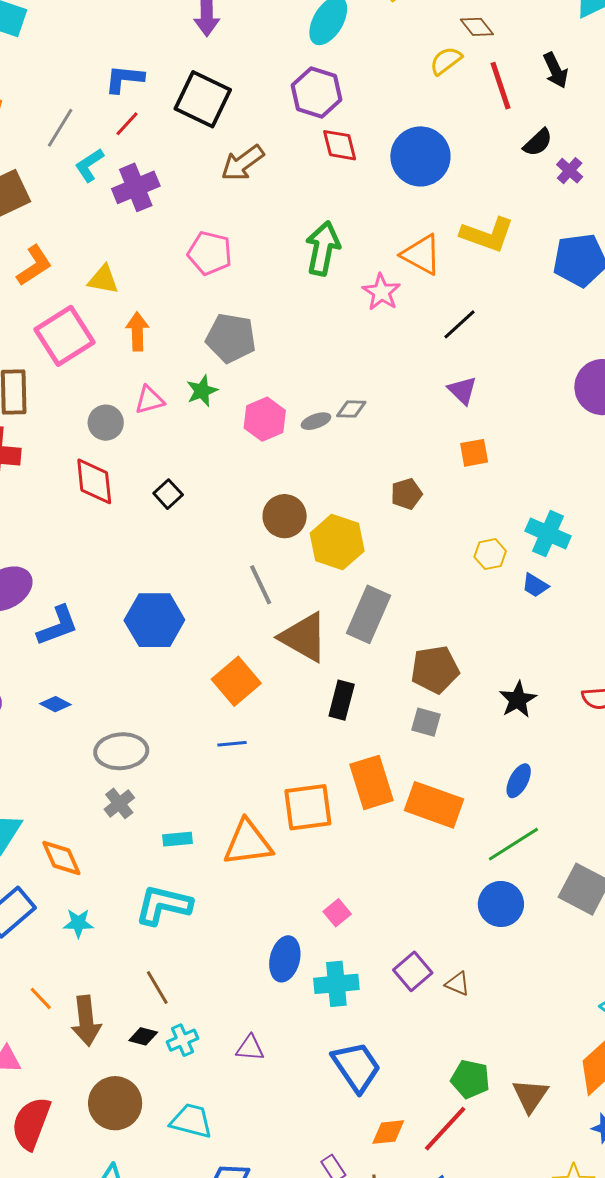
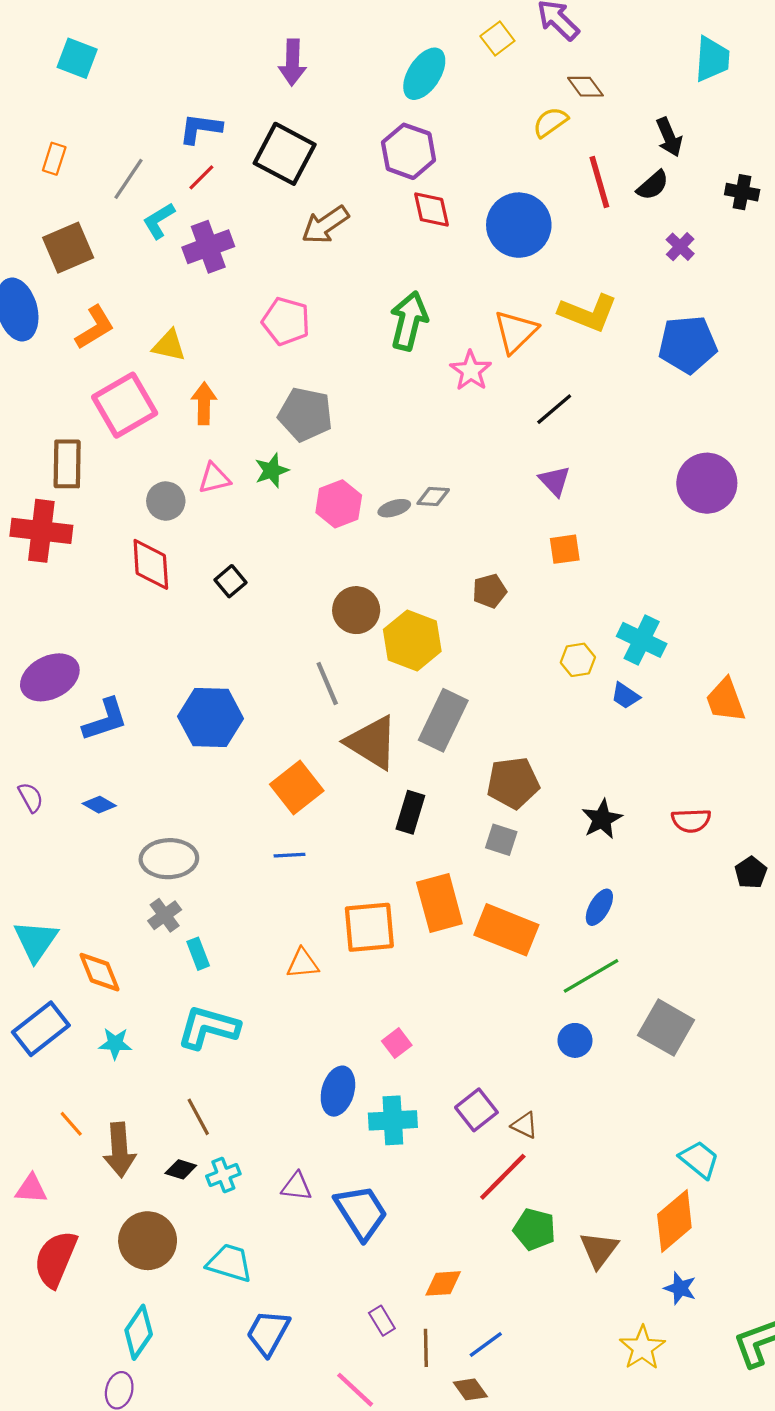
red line: (500, 86) -> (599, 182), moved
black semicircle: (538, 142) -> (653, 185), moved
orange triangle: (421, 255) -> (516, 332), turned 45
cyan rectangle: (178, 839) -> (198, 954), moved, turned 72
orange triangle: (248, 843) -> (303, 963), size x0.6
blue circle: (501, 904) -> (575, 1040), size x0.7
blue trapezoid: (356, 1067) -> (361, 1212), moved
red line: (445, 1129) -> (503, 1177), moved

